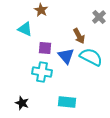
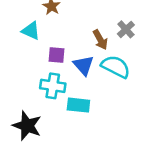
gray cross: (99, 17) -> (126, 29), moved
cyan rectangle: (67, 102) -> (78, 105), moved
black star: (22, 103) -> (27, 126), size x1.6

